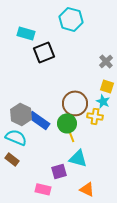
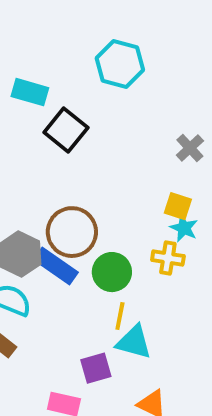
black square: (44, 52) -> (66, 130), turned -30
yellow square: (107, 86) -> (178, 206), moved
brown circle: (75, 103) -> (72, 232), moved
yellow line: (71, 135) -> (120, 316), moved, turned 32

